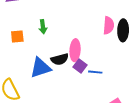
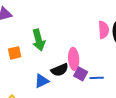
green arrow: (43, 27) -> (39, 40), size x1.5
blue triangle: (40, 68) -> (42, 81), size x0.7

